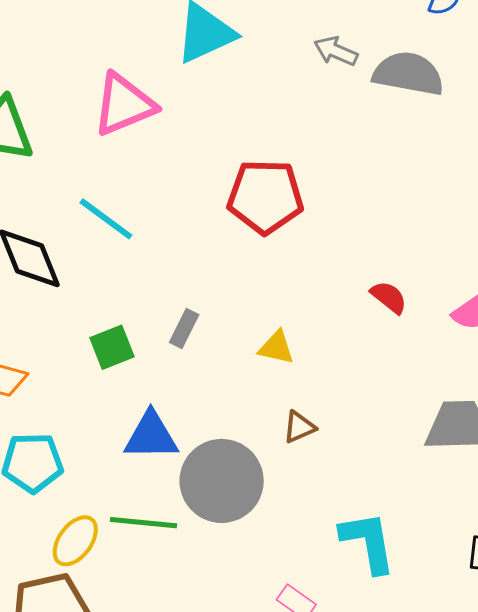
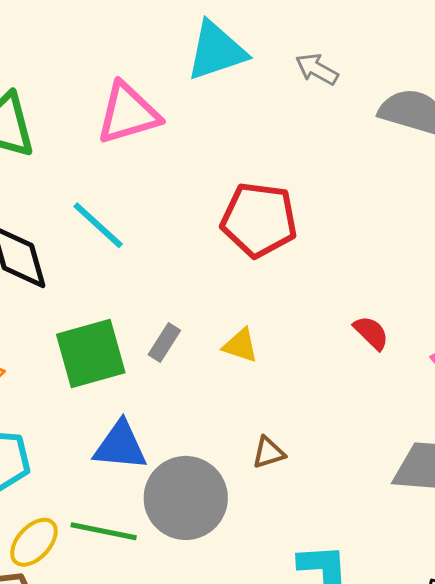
gray arrow: (336, 51) -> (317, 69), moved
green square: (112, 347) -> (91, 354), size x1.6
yellow triangle: (276, 347) -> (240, 345), moved

